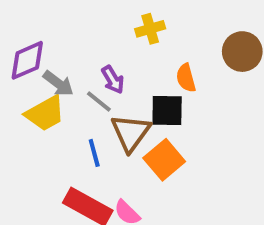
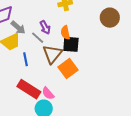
orange semicircle: (186, 78) -> (65, 33), moved
blue line: (94, 153) -> (26, 59), moved

